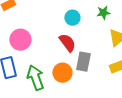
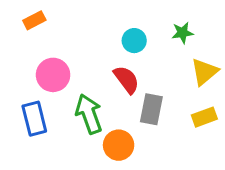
orange circle: (62, 73) -> (119, 145), moved
green arrow: (35, 78) -> (89, 114), moved

